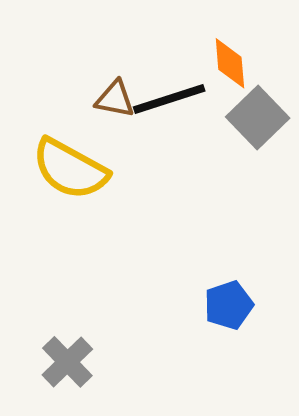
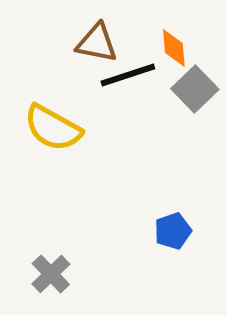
brown triangle: (115, 99) -> (97, 43), moved, size x1.4

